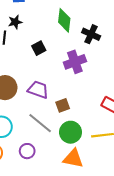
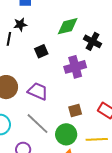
green diamond: (64, 20) -> (68, 26), turned 65
brown square: (63, 105) -> (75, 110), moved

